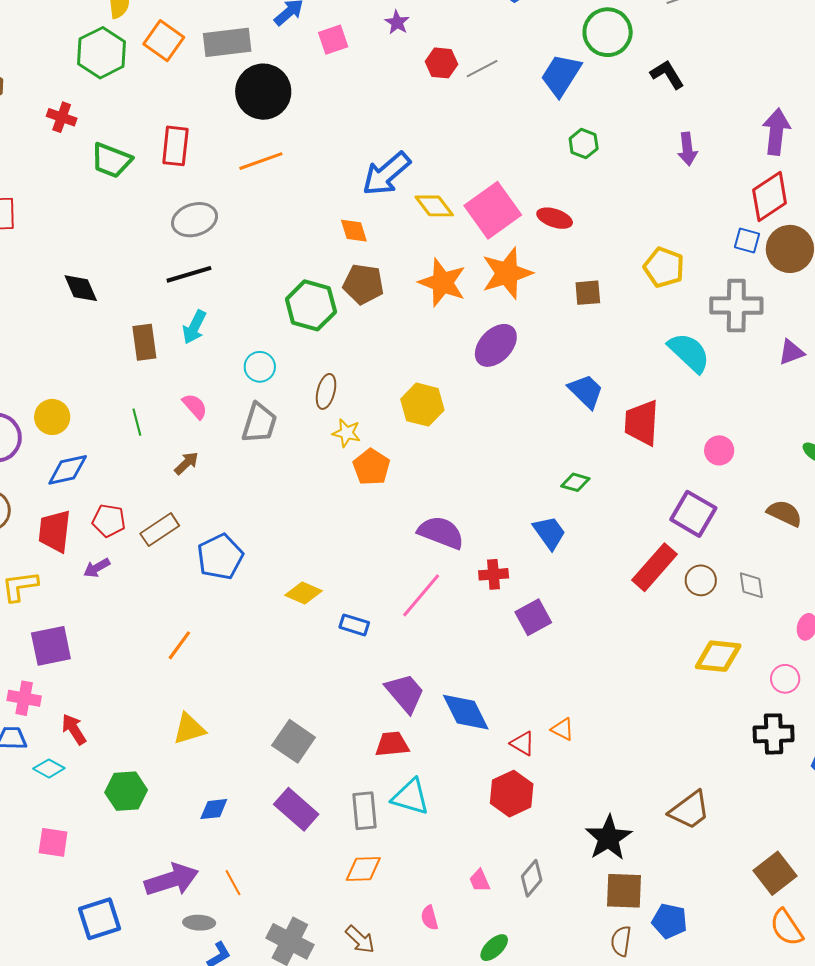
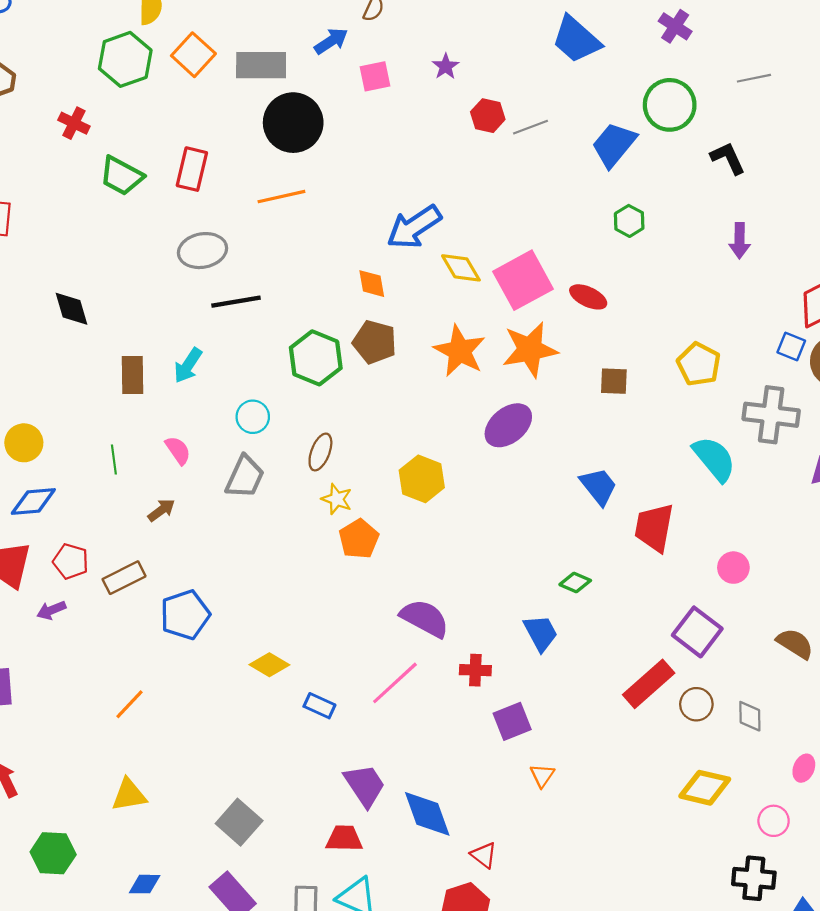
black line: (189, 274) -> (236, 302), moved
orange triangle: (562, 729) -> (542, 775), moved, turned 30

